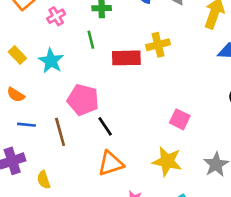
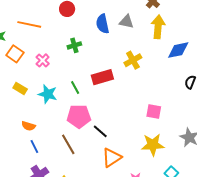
green line: (91, 40) -> (75, 88), moved
yellow cross: (158, 45) -> (133, 60), moved
yellow rectangle: (17, 55) -> (20, 89), moved
blue line: (27, 125) -> (34, 146), moved, turned 72

